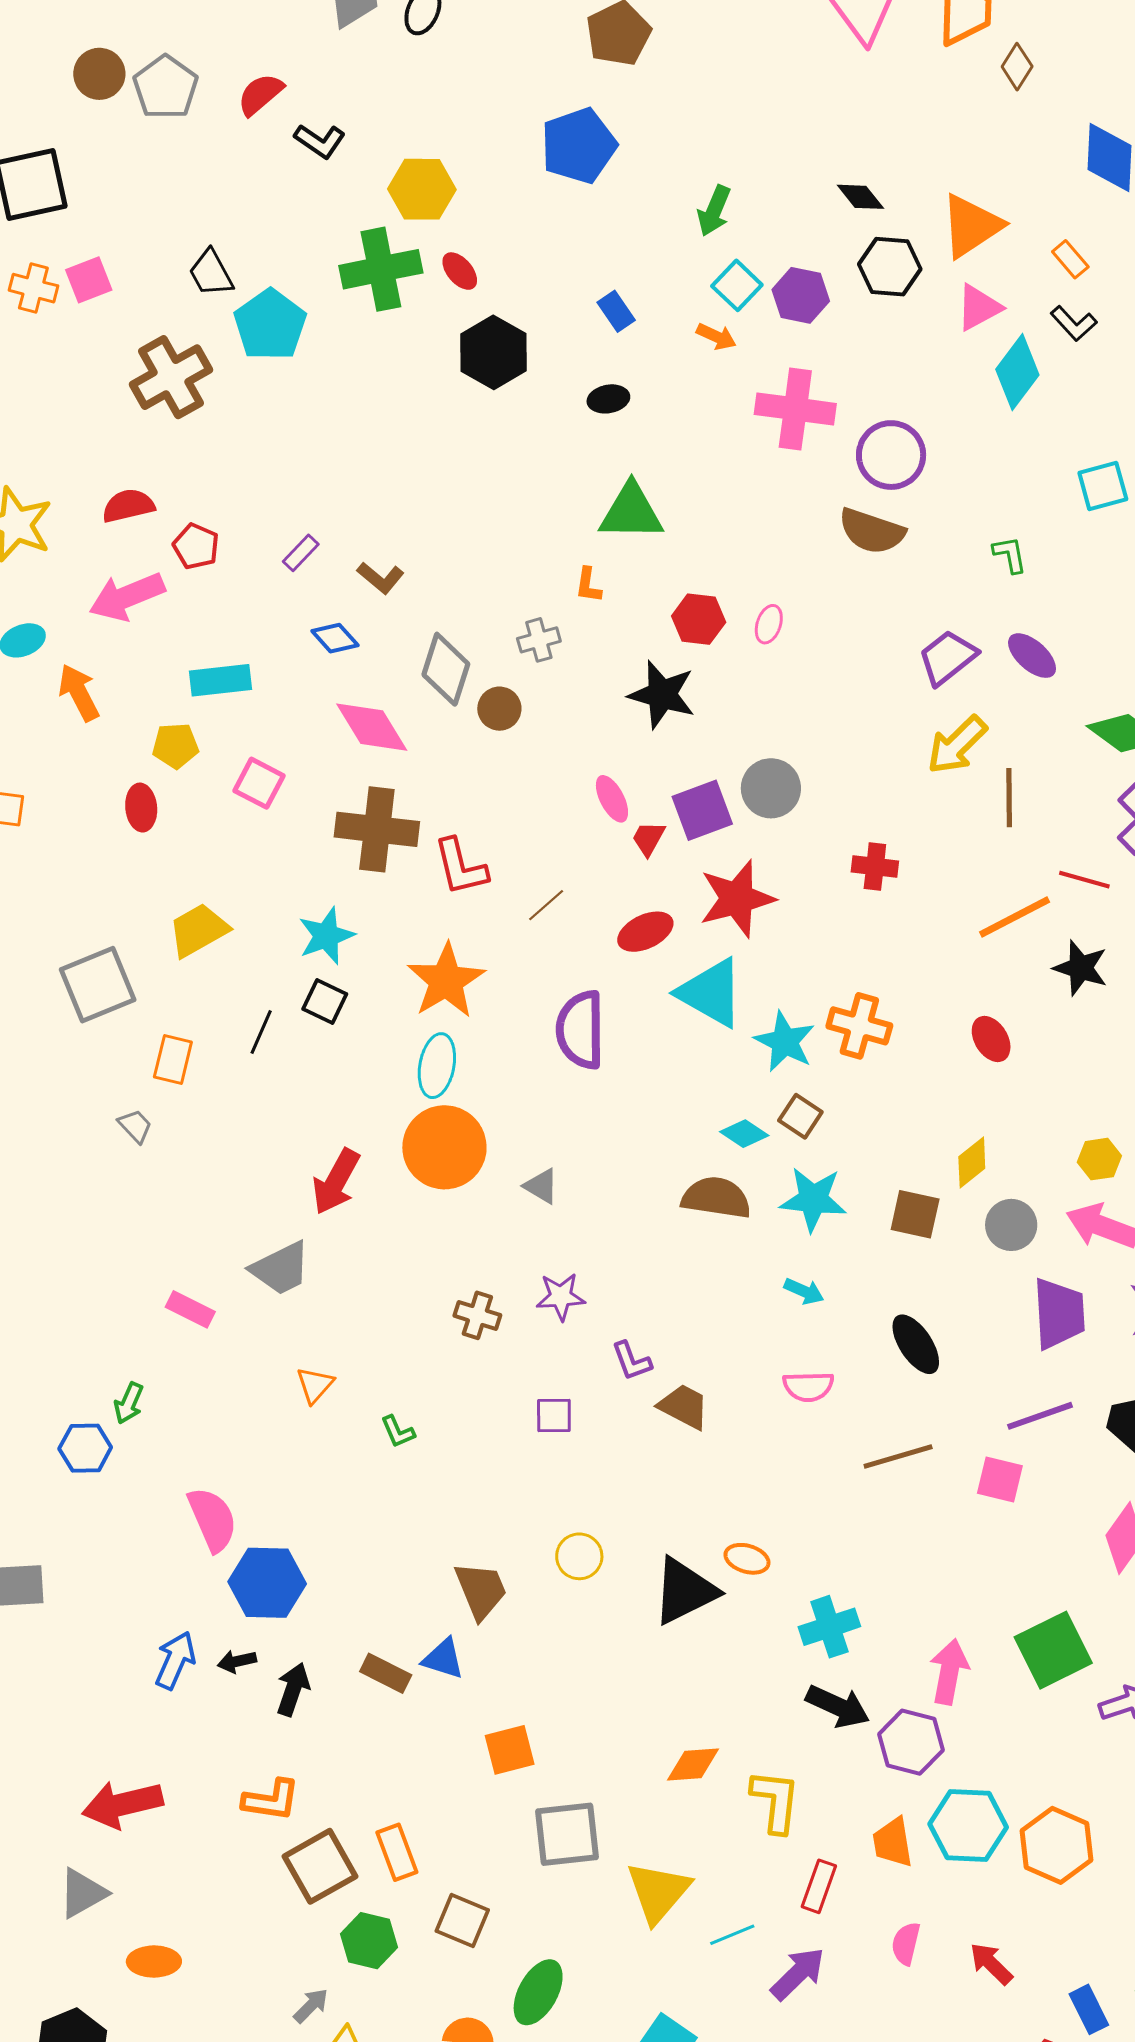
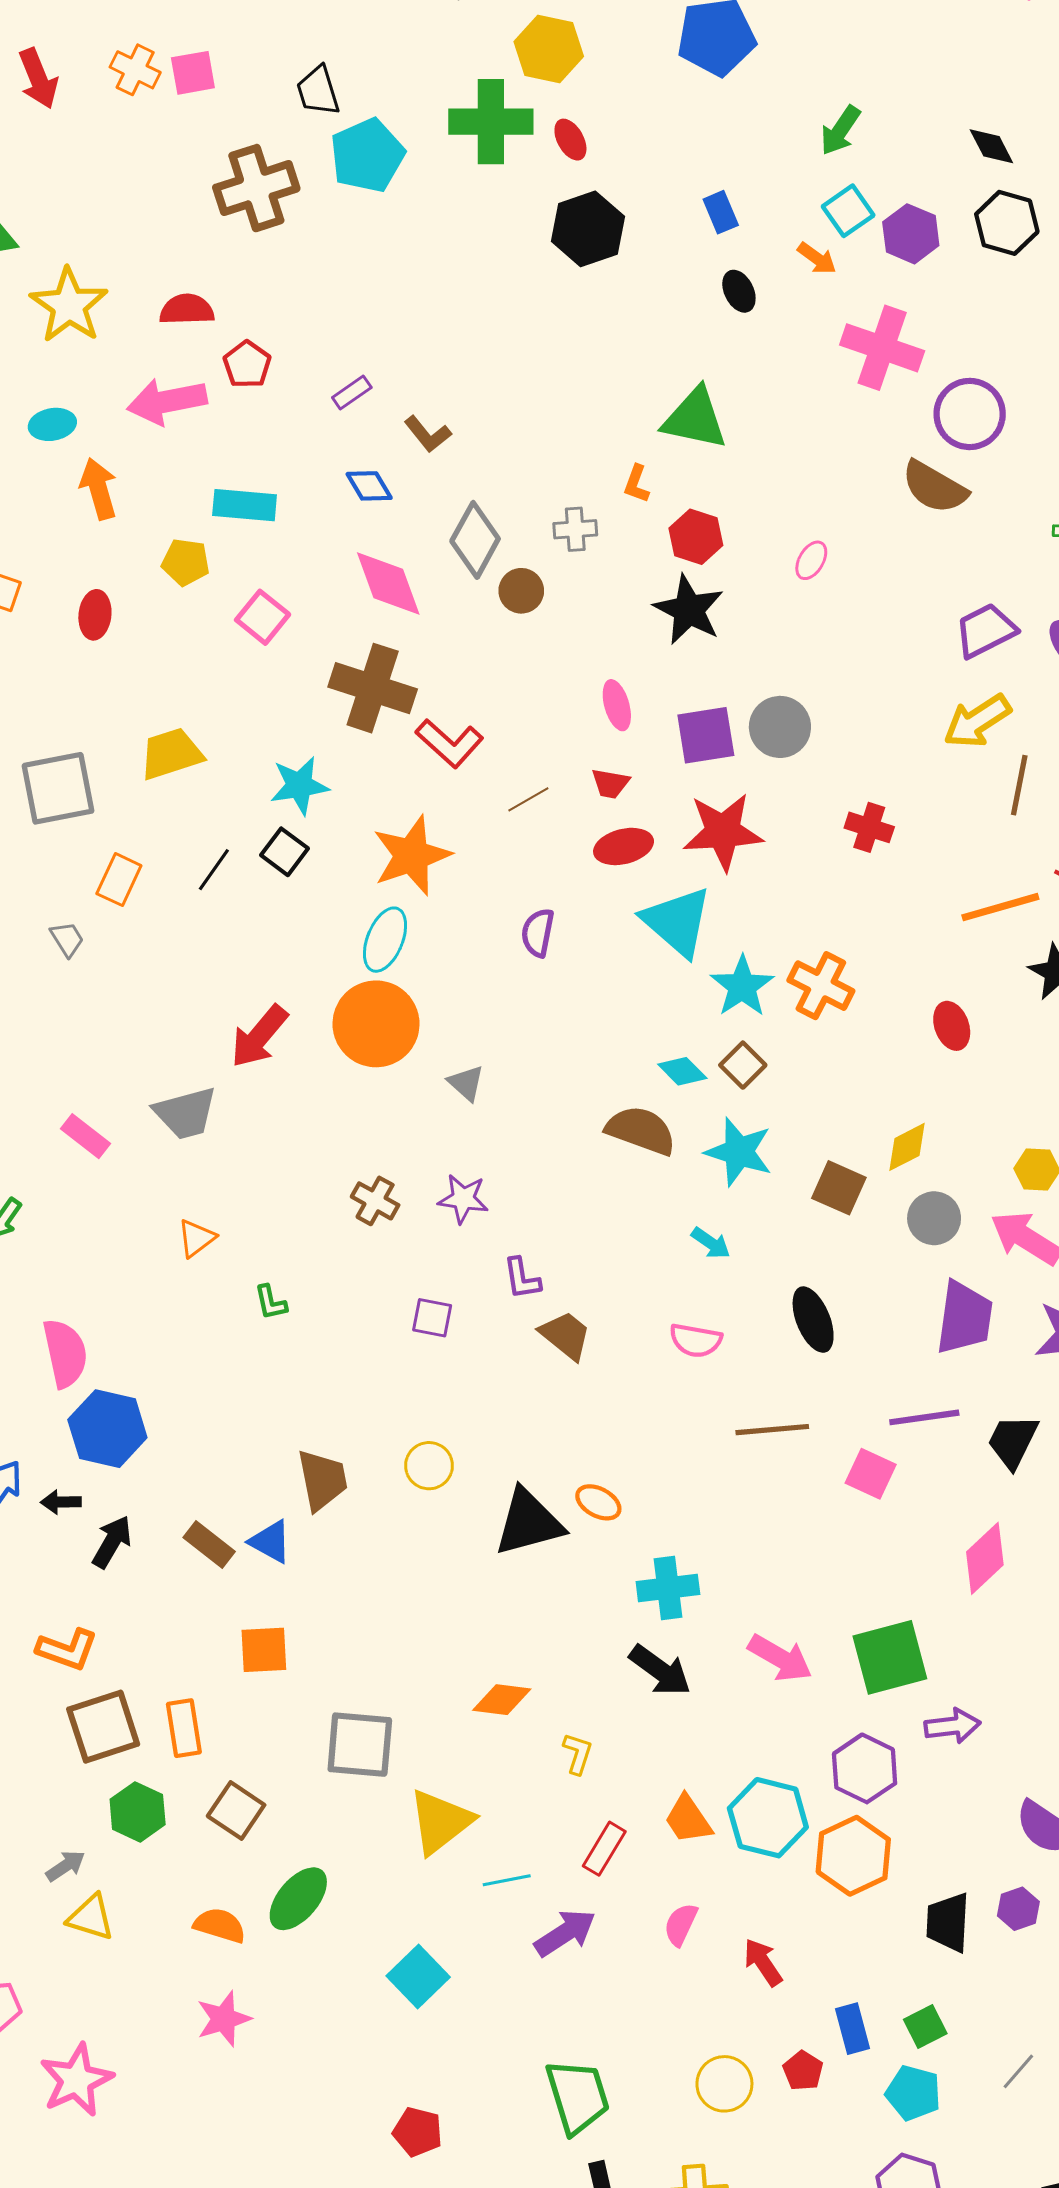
black ellipse: (608, 399) -> (739, 291), moved, turned 63
red hexagon: (699, 619) -> (696, 537), moved
red ellipse: (141, 808) -> (95, 615), moved
red trapezoid: (648, 838) -> (610, 783), moved, turned -120
red L-shape: (460, 867) -> (449, 743), turned -46
purple semicircle: (580, 1030) -> (538, 933), size x0.6
pink arrow: (949, 1672) -> (780, 1658), turned 98
purple hexagon: (911, 1742) -> (865, 1768), moved
orange square: (510, 1750) -> (264, 1650), moved
yellow L-shape: (775, 1801) -> (578, 1754), size x0.6
orange trapezoid: (893, 1842) -> (688, 1819), turned -36

